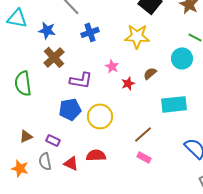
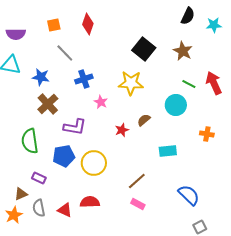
pink star: (112, 66) -> (101, 102), moved
green semicircle: (23, 83) -> (30, 141), moved
cyan rectangle: (174, 104) -> (168, 151), size x0.7
brown triangle: (26, 136) -> (21, 194), moved
purple rectangle: (53, 140) -> (39, 178), moved
orange star: (20, 168) -> (14, 215), turned 30

